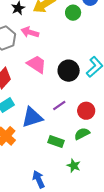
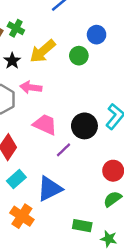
purple line: (59, 106) -> (64, 150), moved
green rectangle: (56, 141) -> (82, 226), moved

